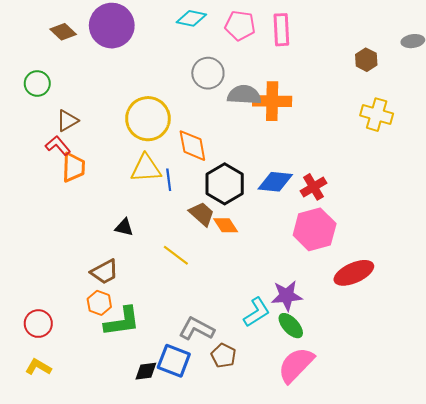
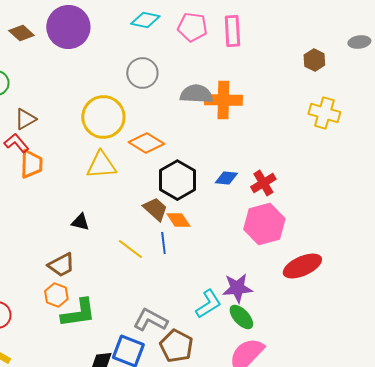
gray circle: (208, 73) -> (142, 73), moved
orange diamond: (192, 146) -> (146, 143), turned -48
blue line: (169, 180) -> (163, 243), moved
blue diamond: (275, 182) -> (226, 178), size x0.7
brown pentagon: (223, 356) -> (176, 346), size x1.4

